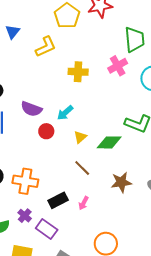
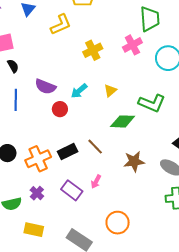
yellow cross: (78, 72) -> (93, 50), turned -30
yellow triangle: (80, 137) -> (110, 91), moved
orange cross: (25, 181) -> (38, 159), turned -35
black rectangle: (58, 200) -> (68, 152), moved
purple rectangle: (47, 229) -> (72, 190), moved

